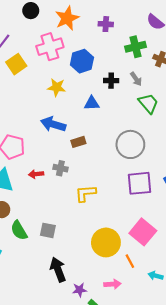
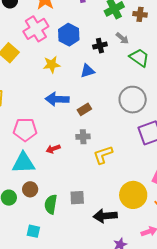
gray cross: (60, 168) -> (83, 137), moved
green semicircle: (19, 230) -> (51, 204), turned 54
black arrow: (58, 269) -> (105, 216), moved, turned -60

